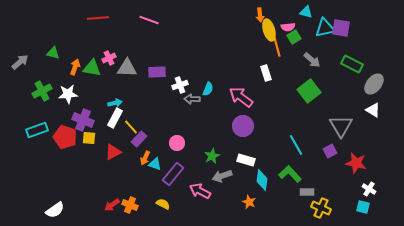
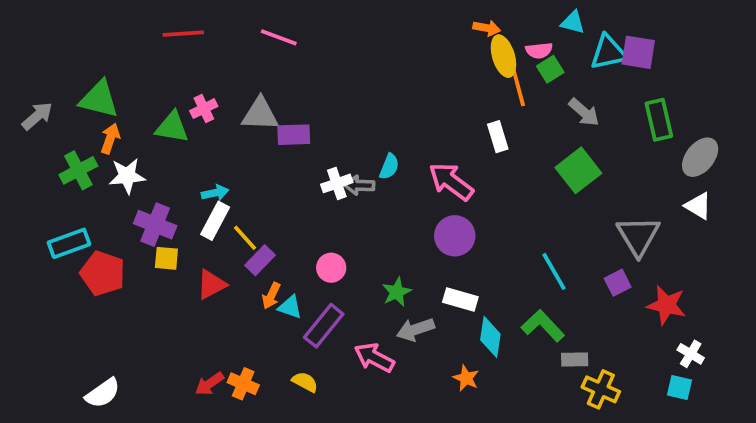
orange arrow: (260, 15) -> (487, 28), turned -72
green triangle: (53, 53) -> (99, 99), size x1.6
green rectangle: (352, 64) -> (659, 120), turned 50
orange arrow: (75, 67) -> (110, 138), moved
gray triangle: (127, 68) -> (260, 114), moved
white cross: (180, 85) -> (337, 183), moved
red pentagon: (65, 137) -> (103, 273), moved

